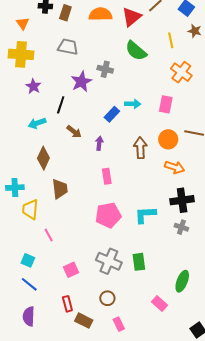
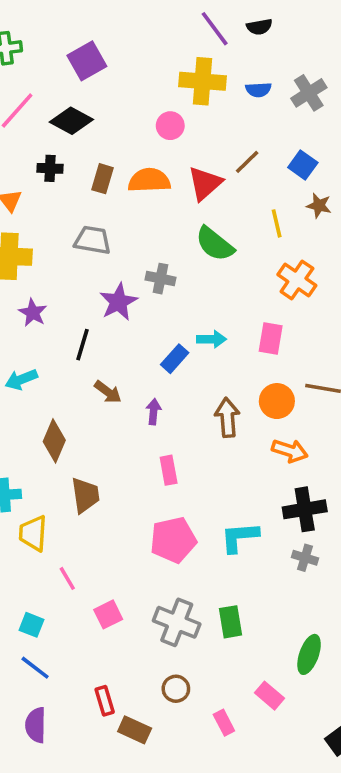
brown rectangle: (65, 13) -> (102, 179), moved
cyan arrow: (37, 123) -> (21, 379), moved
pink square: (71, 270) -> (108, 614), moved
pink rectangle: (119, 324) -> (224, 723), moved

